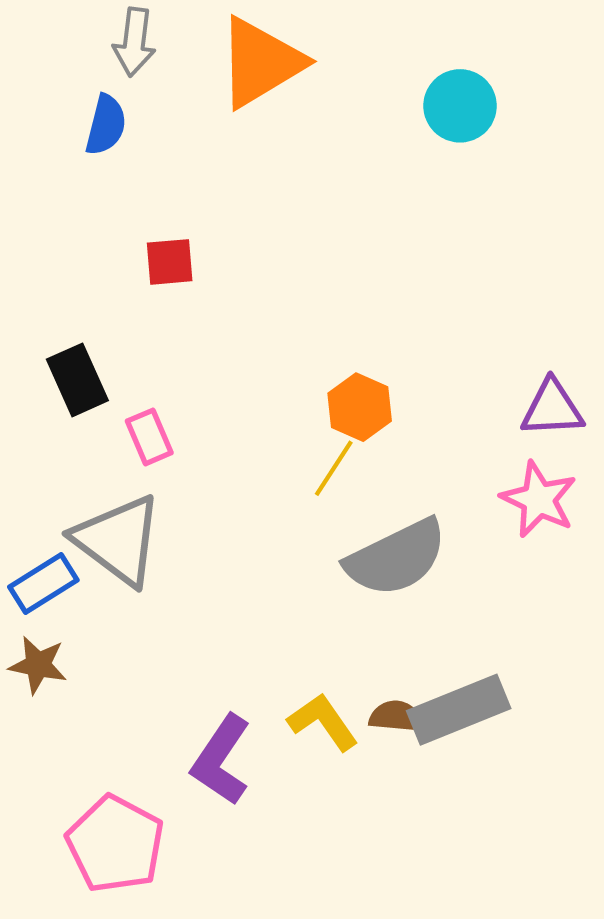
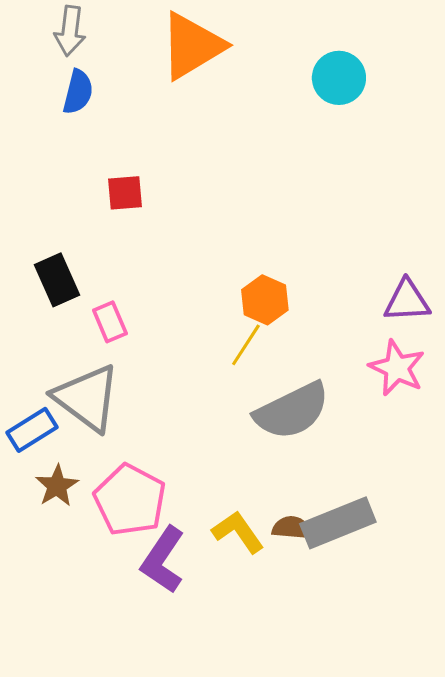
gray arrow: (134, 42) -> (70, 31), moved
brown star: (38, 665) -> (57, 486), moved, turned 30
pink pentagon: (115, 844) -> (130, 500), moved

